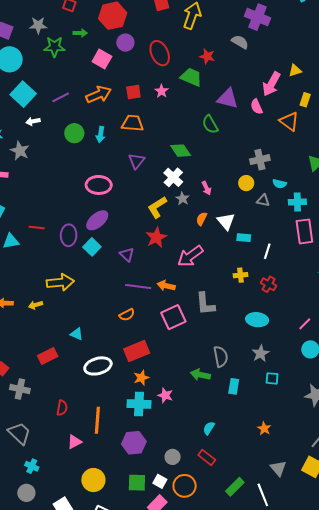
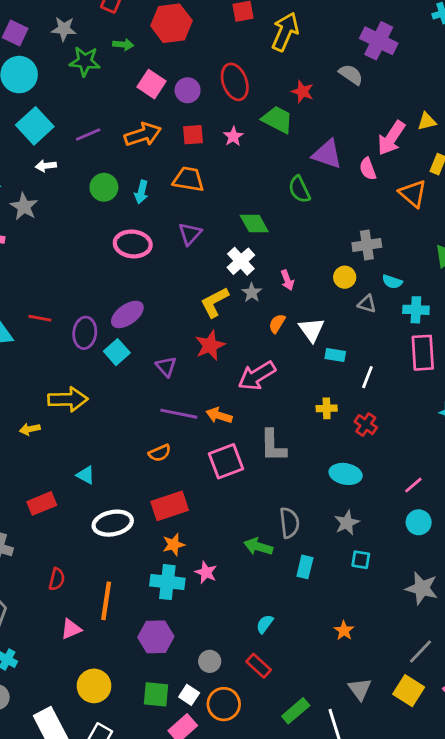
purple circle: (125, 43) -> (188, 90), moved
pink ellipse: (99, 185) -> (133, 244), moved

